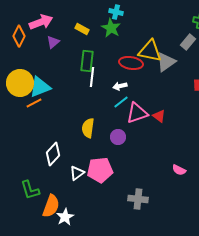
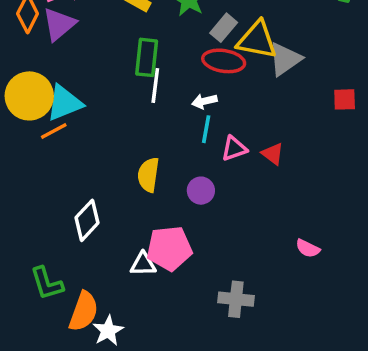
purple triangle: (53, 42) -> (59, 24), moved, size x1.5
gray rectangle: (188, 42) -> (224, 28), moved
cyan line: (121, 102) -> (206, 129), turned -42
pink triangle: (137, 113) -> (234, 149), size x0.7
white triangle: (77, 173) -> (143, 264), moved, turned 35

